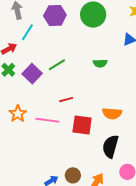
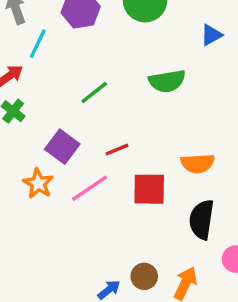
green semicircle: (100, 63) -> (167, 81), size x1.5
purple square: (32, 74) -> (62, 147), moved
pink line: (47, 120) -> (90, 188), turned -35

